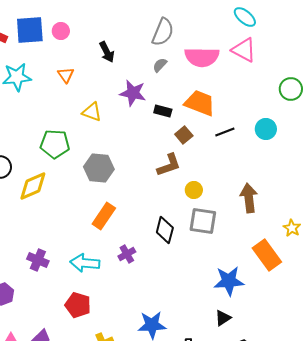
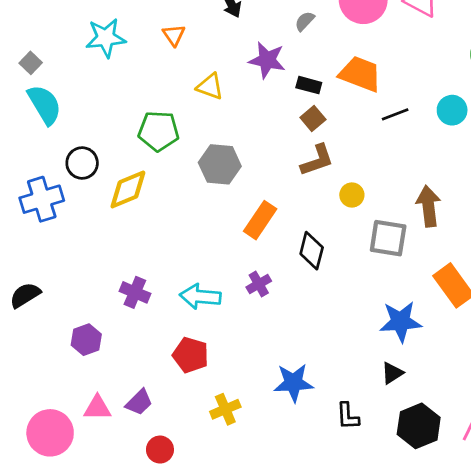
brown square: (184, 135) -> (313, 118), moved
orange rectangle: (104, 216) -> (260, 220), moved
gray square: (203, 221) -> (388, 238), moved

